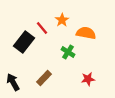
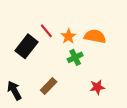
orange star: (62, 20) -> (68, 36), moved
green cross: (68, 52) -> (75, 57), turned 32

